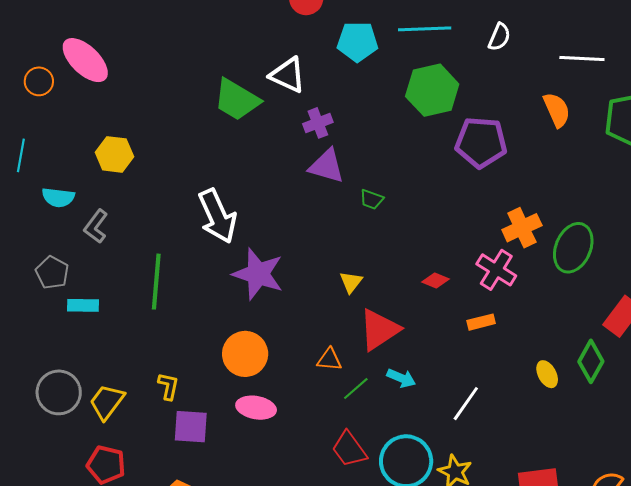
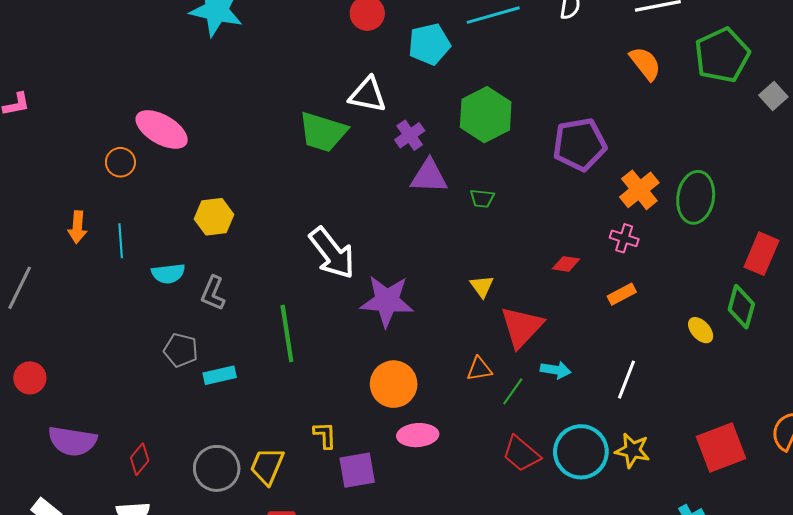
green hexagon: (432, 90) -> (486, 115), moved
purple pentagon: (481, 142) -> (580, 144), moved
pink cross: (496, 270) -> (624, 238), size x0.7

